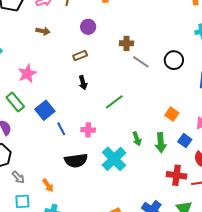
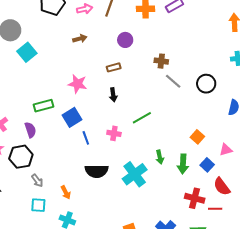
brown arrow: (43, 31) -> (80, 39), turned -32
pink star: (27, 73) -> (77, 84), moved, turned 30
green rectangle: (15, 102) -> (43, 106), turned -72
pink cross: (88, 130) -> (114, 133), moved

